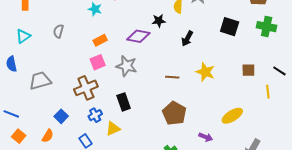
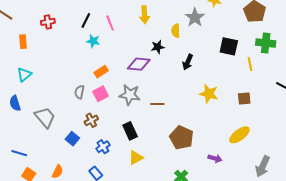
gray semicircle: (58, 31) -> (79, 92), moved
brown square: (248, 70) -> (244, 98), moved
brown line: (172, 77) -> (157, 104), moved
gray trapezoid: (40, 81) -> (45, 117), turned 70
brown cross: (86, 88) -> (91, 120), size x0.6
yellow line: (268, 92) -> (250, 64), moved
blue square: (61, 116) -> (72, 139), moved
yellow triangle: (113, 129) -> (136, 158), moved

